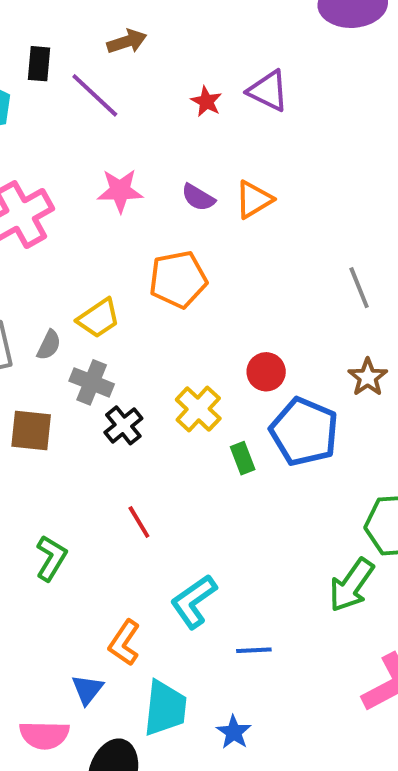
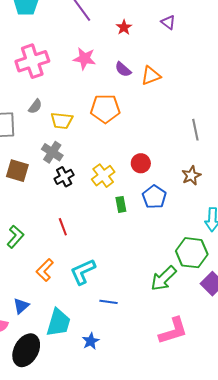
purple triangle: (268, 91) -> (168, 22), size x0.7
red star: (206, 101) -> (124, 27), moved
yellow trapezoid: (98, 318) -> (62, 121), turned 30
gray semicircle: (49, 345) -> (35, 106), moved
blue pentagon: (304, 432) -> (154, 197), size x0.7
orange L-shape: (124, 643) -> (45, 270), moved

